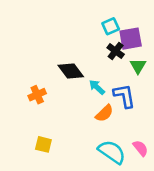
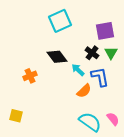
cyan square: (111, 26) -> (60, 21), moved, size x1.6
black cross: (116, 51) -> (92, 53), moved
yellow square: (43, 144) -> (16, 116), moved

